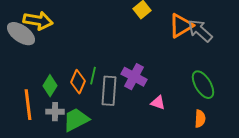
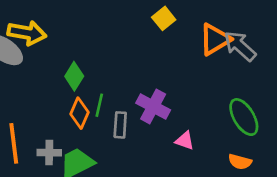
green diamond: (50, 86) -> (74, 76), moved
gray rectangle: (109, 91) -> (120, 125), size x0.7
orange semicircle: (200, 119) -> (240, 162), turned 102

